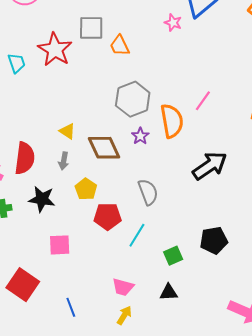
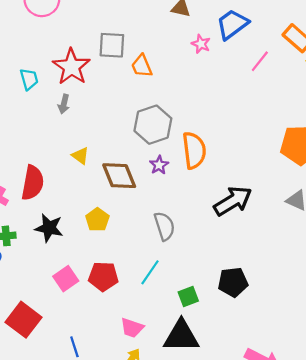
pink line: (203, 101) -> (260, 61), moved
gray arrow: (64, 161) -> (64, 104), moved
red pentagon: (108, 216) -> (103, 276), moved
pink square: (60, 245) -> (66, 279), turned -35
black triangle: (169, 292) -> (181, 336), size x1.8

